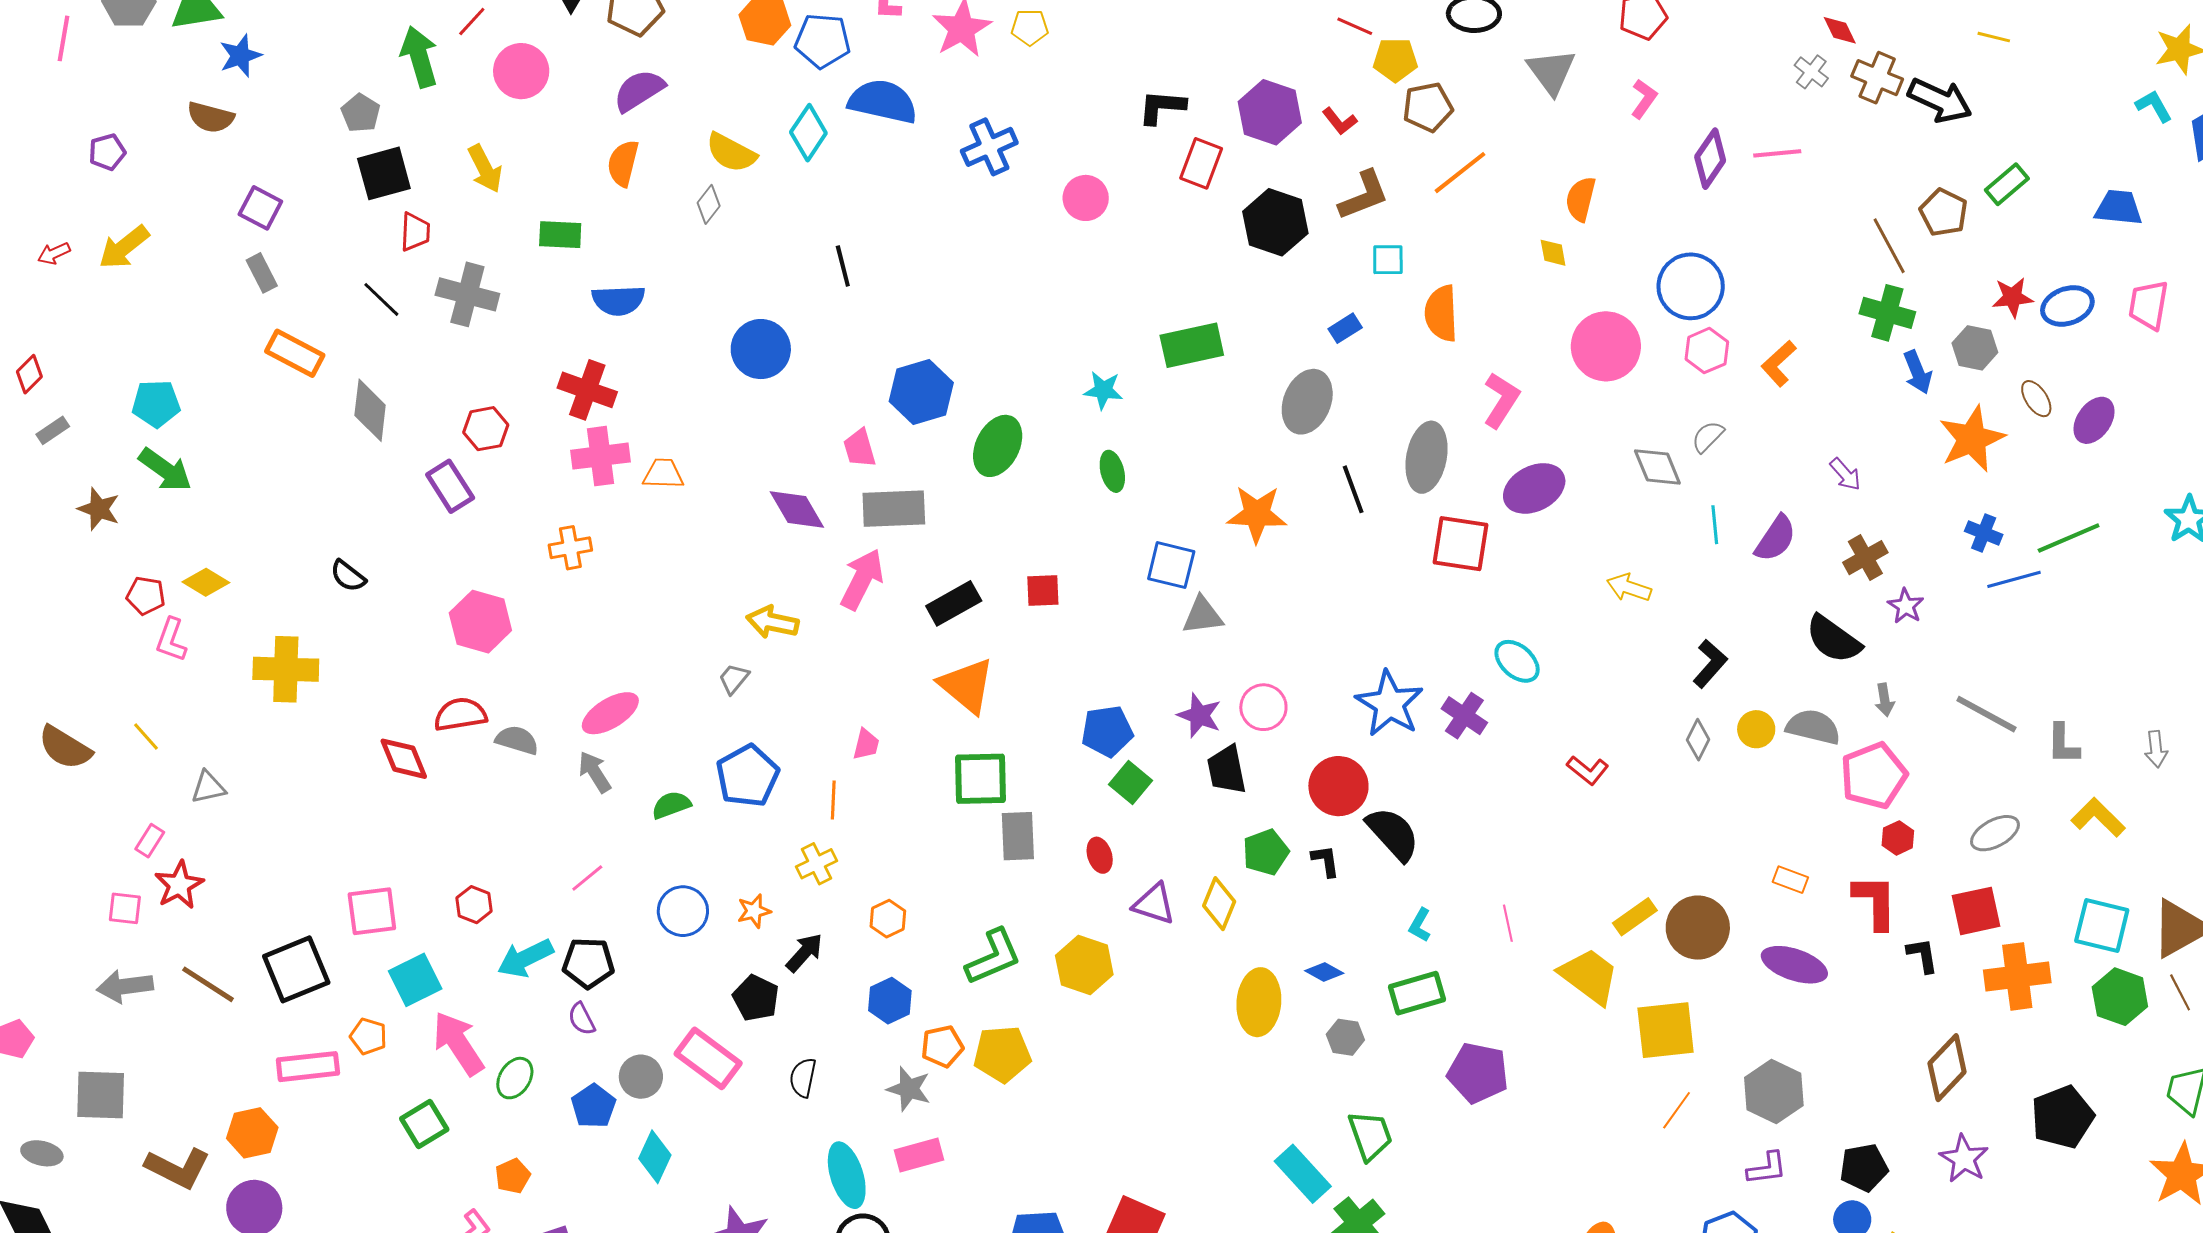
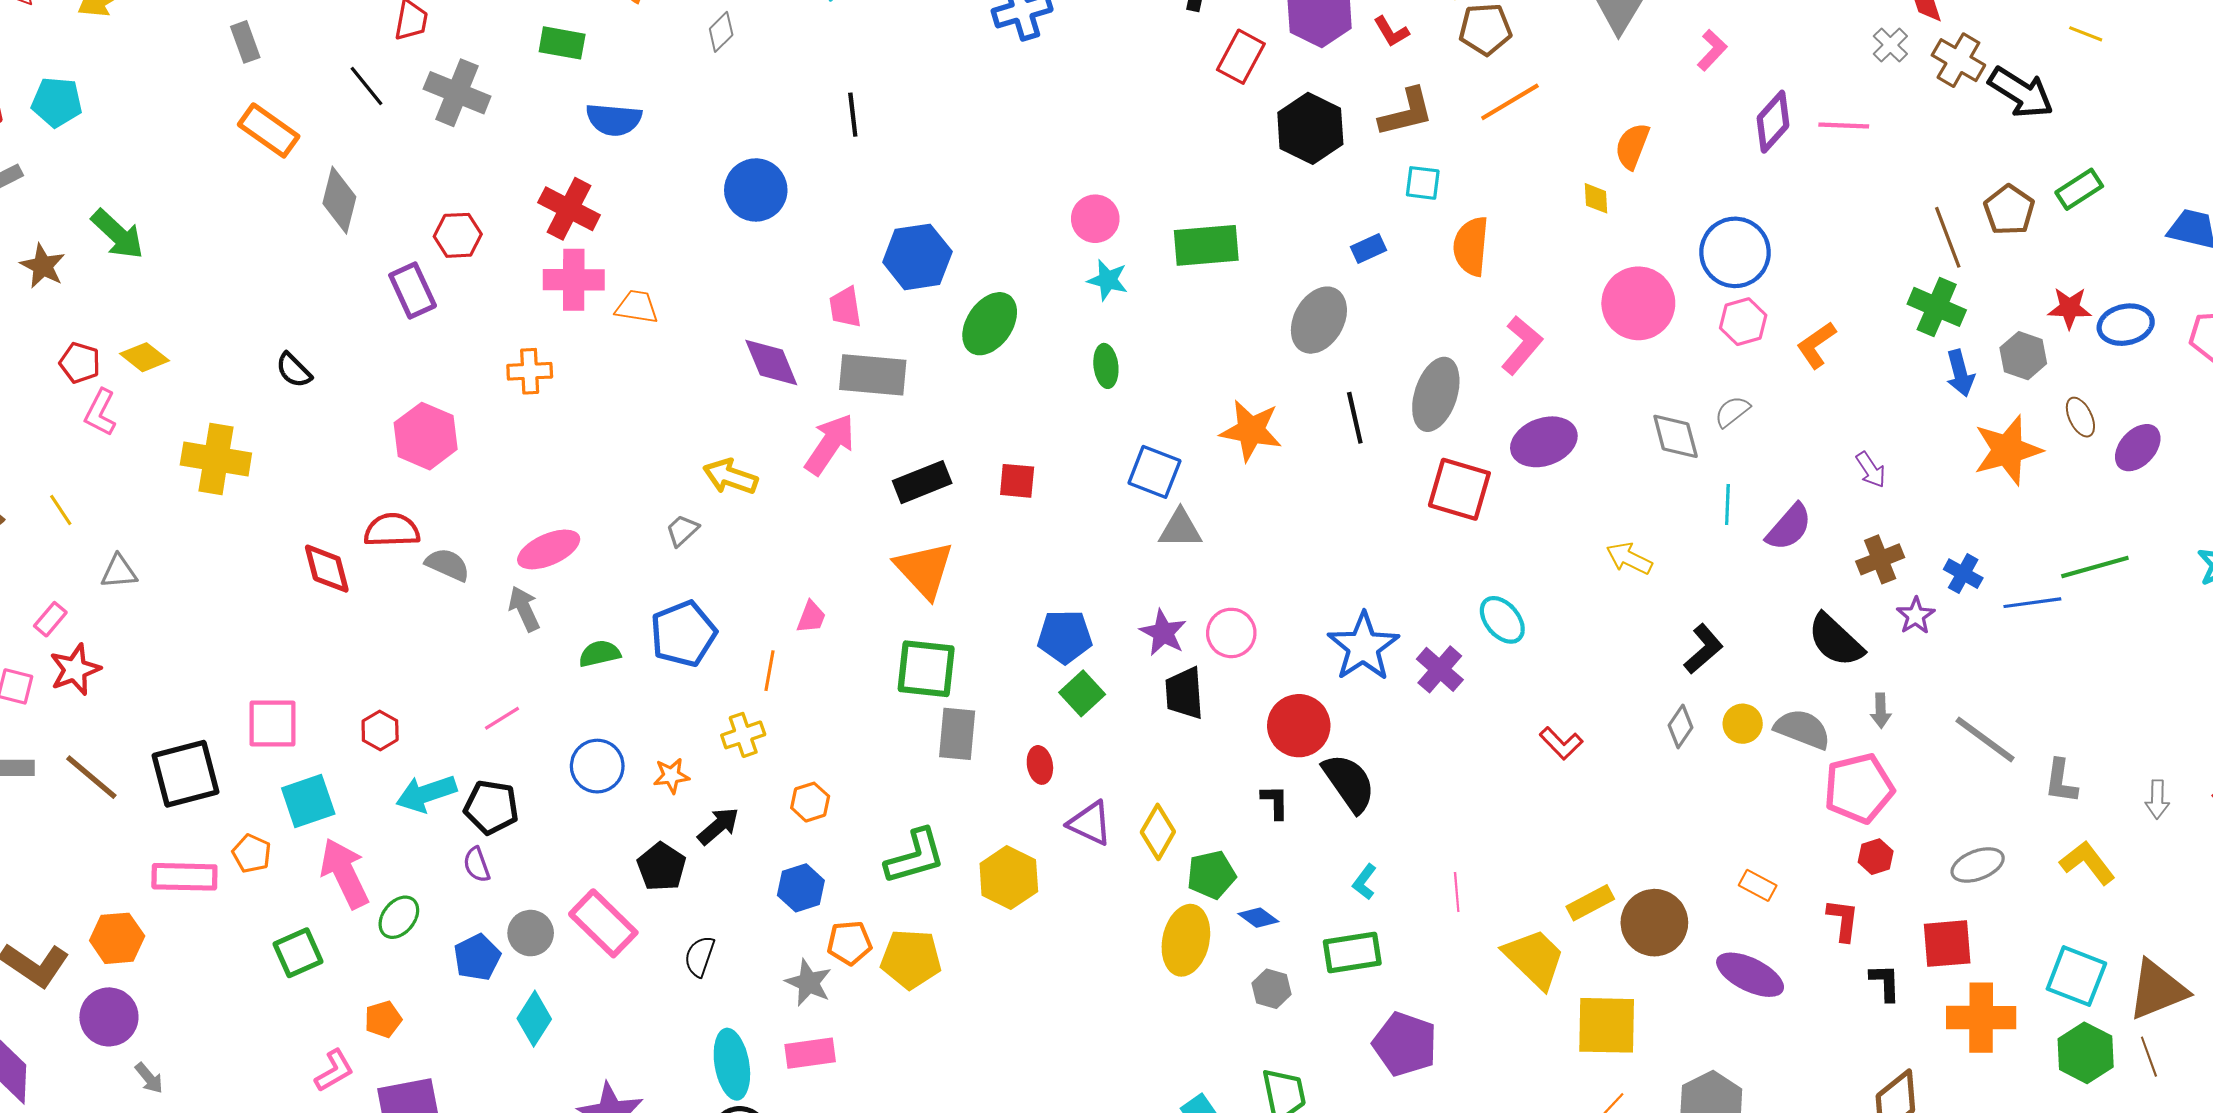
pink circle: (1086, 198) -> (1095, 219), moved
cyan pentagon: (156, 404) -> (57, 102), moved
blue cross: (1984, 533) -> (1963, 574), moved
green pentagon: (1266, 852) -> (1211, 875), moved
red L-shape: (1875, 902) -> (1843, 920), size x0.7

